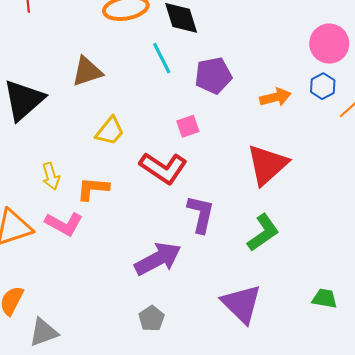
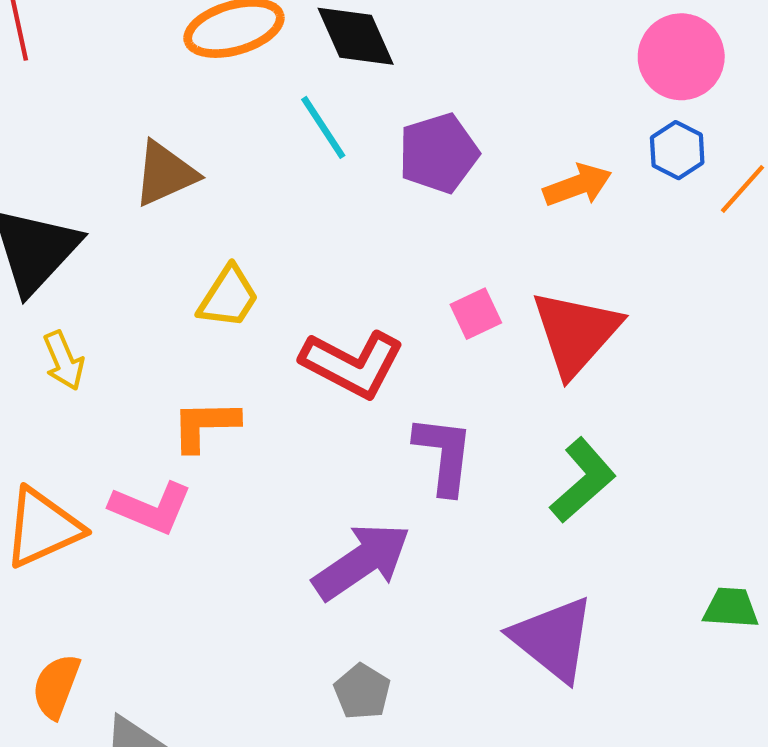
pink square: (188, 126) -> (476, 314), moved
yellow arrow: (51, 176) -> (64, 361), moved

